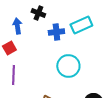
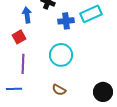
cyan circle: (68, 66) -> (61, 55), moved

